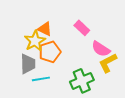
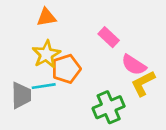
orange triangle: (45, 29) -> (46, 17), moved, turned -35
gray trapezoid: (28, 64) -> (21, 95), moved
cyan line: (41, 79) -> (44, 86), moved

